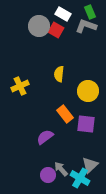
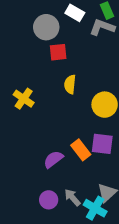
red square: (56, 30) -> (58, 52), moved, turned -35
yellow cross: (20, 86) -> (24, 99), turned -30
orange rectangle: (65, 114) -> (81, 150), moved
purple circle: (48, 175) -> (49, 200), moved

